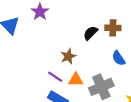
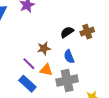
brown cross: (113, 28) -> (87, 32), turned -32
blue semicircle: (119, 58) -> (69, 57), moved

